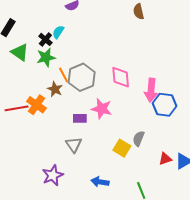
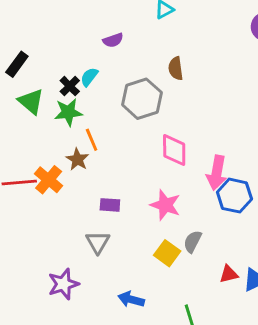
brown semicircle: (139, 12) -> (176, 68), moved
gray hexagon: (82, 77) -> (142, 99), moved
pink star: (102, 109) -> (165, 205), moved

